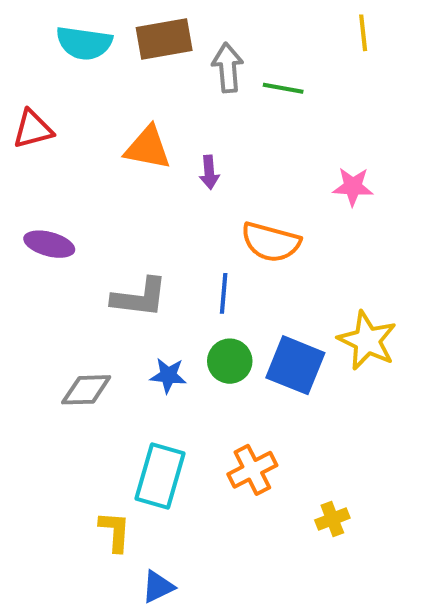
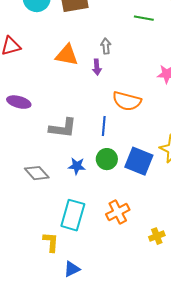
gray arrow: (228, 68) -> (106, 46), moved, size x0.7
green line: (283, 88) -> (144, 18), moved
gray diamond: (86, 390) -> (37, 173), turned 50

